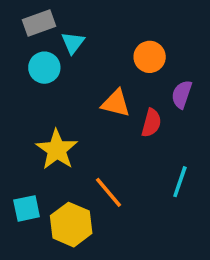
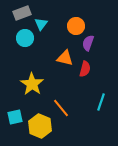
orange circle: (150, 57) -> (76, 26), moved
purple semicircle: (182, 94) -> (88, 43), moved

